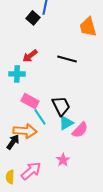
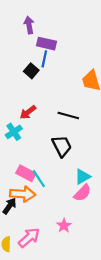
cyan cross: (17, 74) -> (14, 132), turned -35
pink rectangle: (30, 101) -> (26, 173), moved
black trapezoid: (61, 106) -> (62, 146), moved
cyan triangle: (66, 123) -> (82, 177), moved

